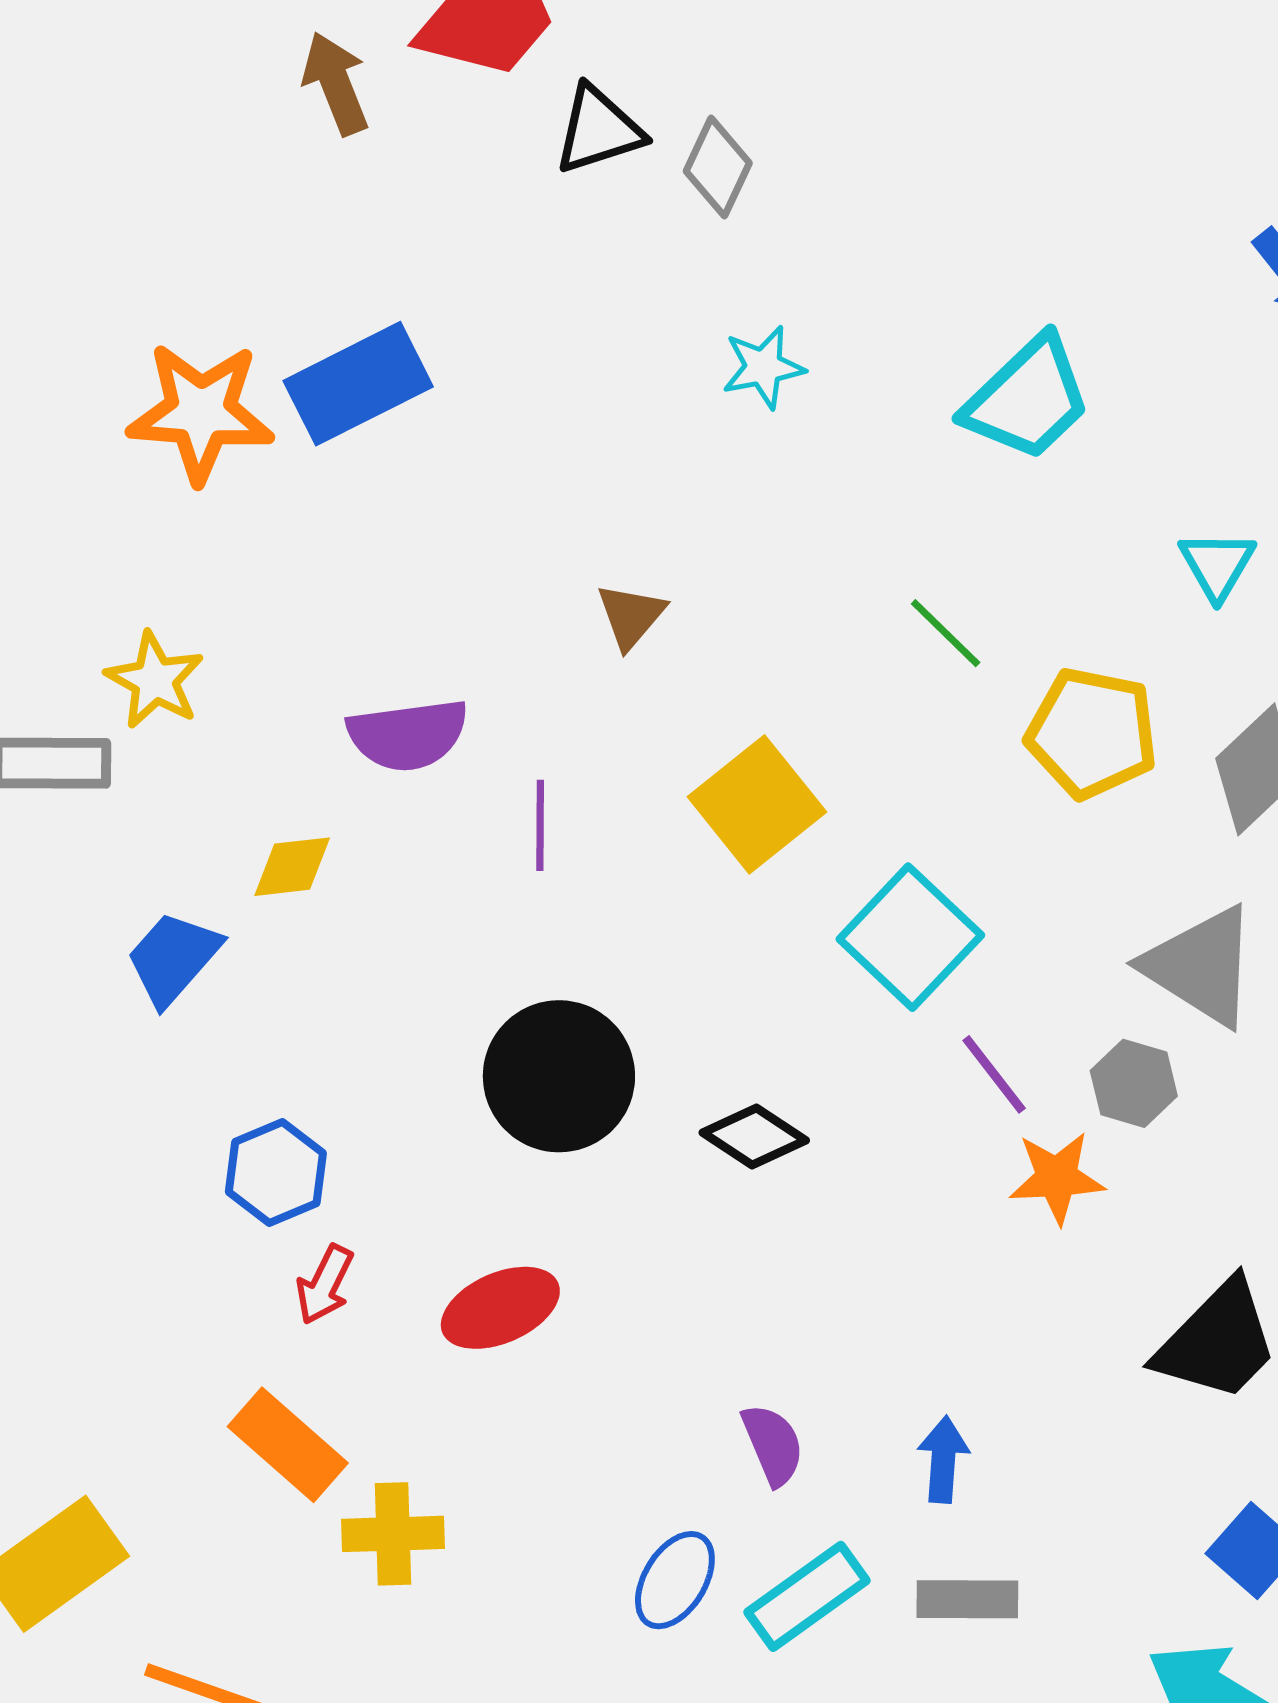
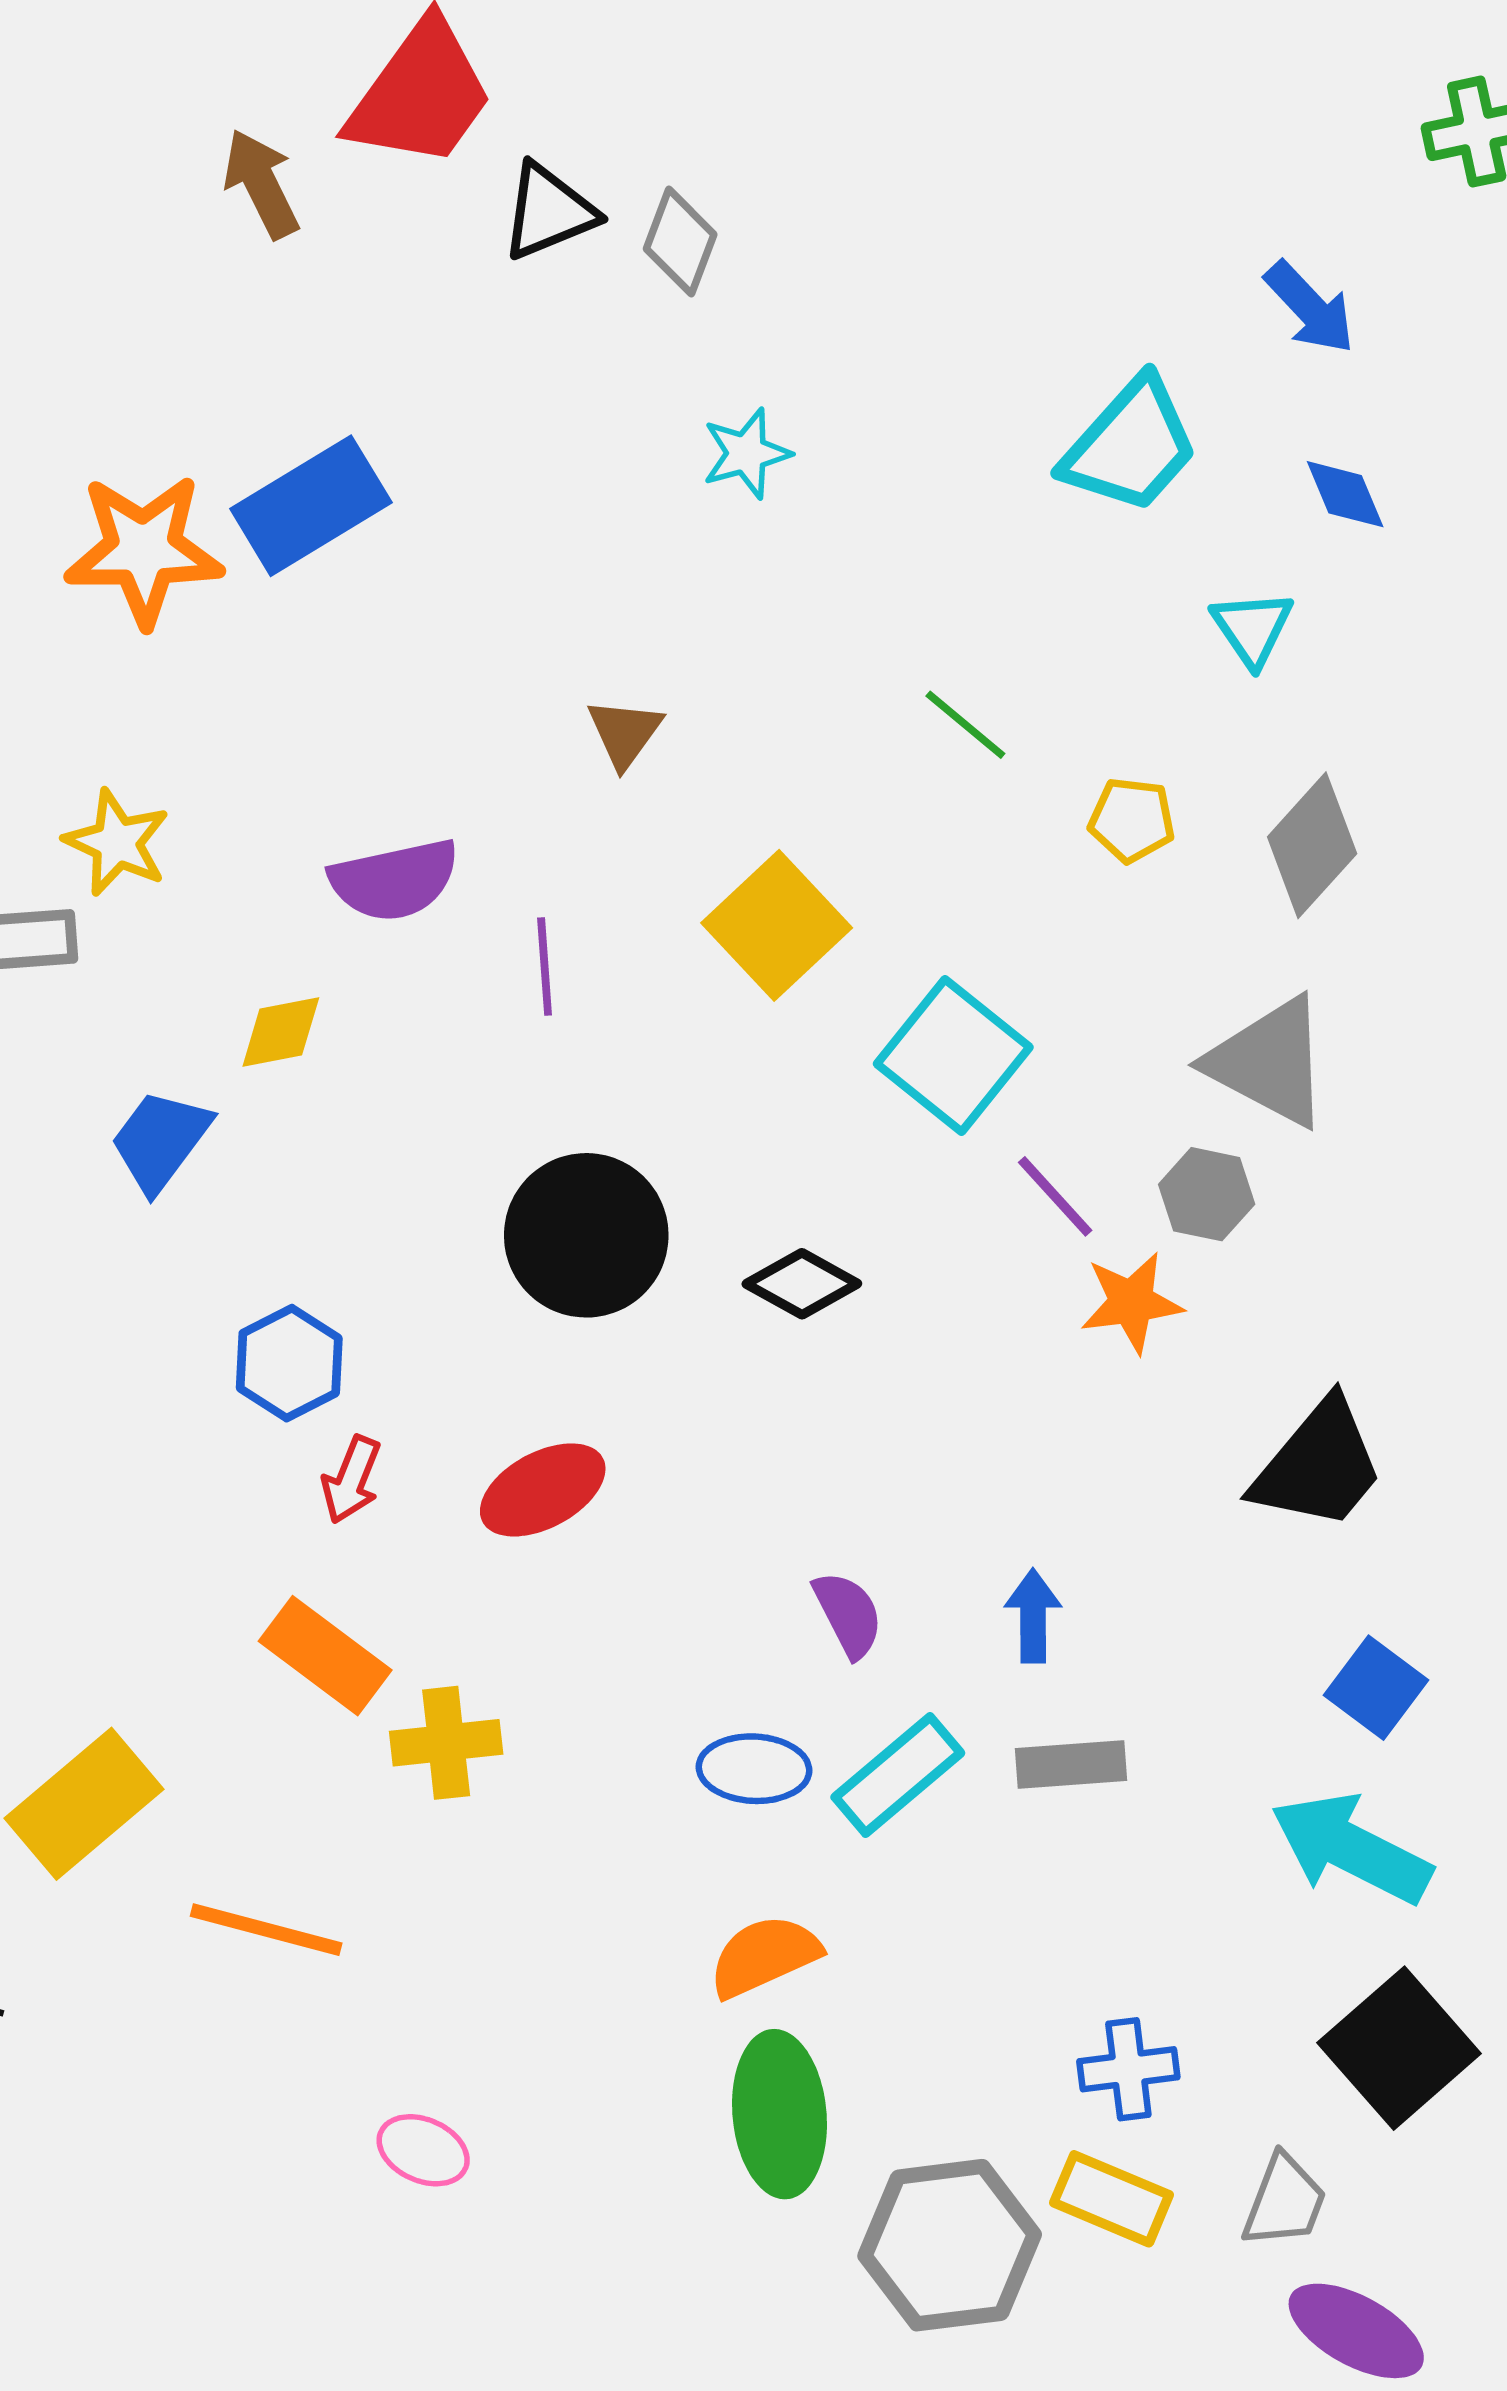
cyan trapezoid: (1028, 399) -> (1131, 446), moved
yellow pentagon: (1092, 733) -> (1132, 820), size x0.6
blue ellipse: (675, 1580) -> (754, 1769), turned 66

